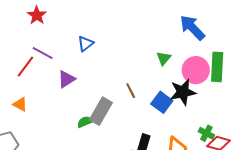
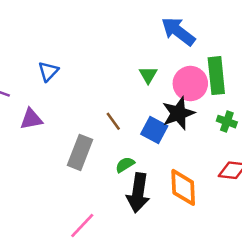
purple triangle: (66, 79) -> (31, 119), turned 30
green semicircle: (85, 122) -> (125, 165), moved
green cross: (206, 133) -> (227, 122), moved

